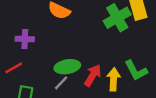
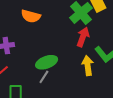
red arrow: (93, 75) -> (83, 37), moved

